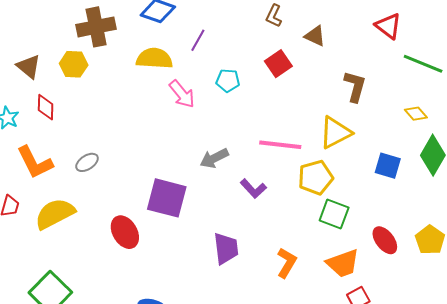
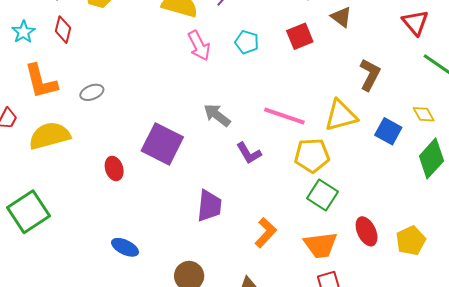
gray arrow: (214, 158) -> (217, 115), turned 52
blue square: (388, 166) -> (388, 131), moved
red ellipse: (125, 232) -> (114, 168), size x0.7

